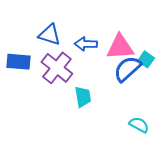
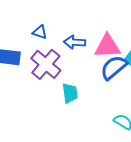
blue triangle: (50, 35) -> (40, 32), size x0.7

